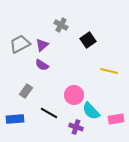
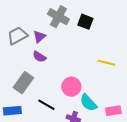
gray cross: (61, 25) -> (58, 17), size x1.5
black square: (88, 40) -> (85, 22), moved, turned -35
gray rectangle: (26, 91) -> (23, 83), size x1.5

